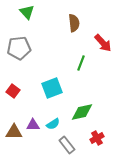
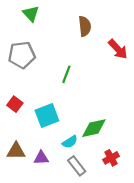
green line: (81, 63) -> (66, 74), moved
cyan square: (52, 88) -> (47, 116), moved
cyan semicircle: (53, 124) -> (70, 142), moved
purple triangle: (33, 125) -> (41, 158), moved

